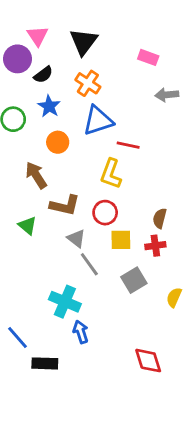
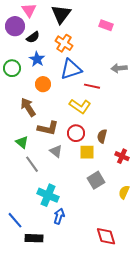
gray arrow: (167, 95) -> (119, 68), moved
yellow L-shape: (111, 174) -> (80, 106), turned -75
brown semicircle: (160, 218) -> (102, 136), moved
red cross: (155, 246) -> (122, 156), moved, turned 32
gray line: (89, 264) -> (32, 164), moved
blue arrow: (81, 332) -> (59, 216), turned 35

